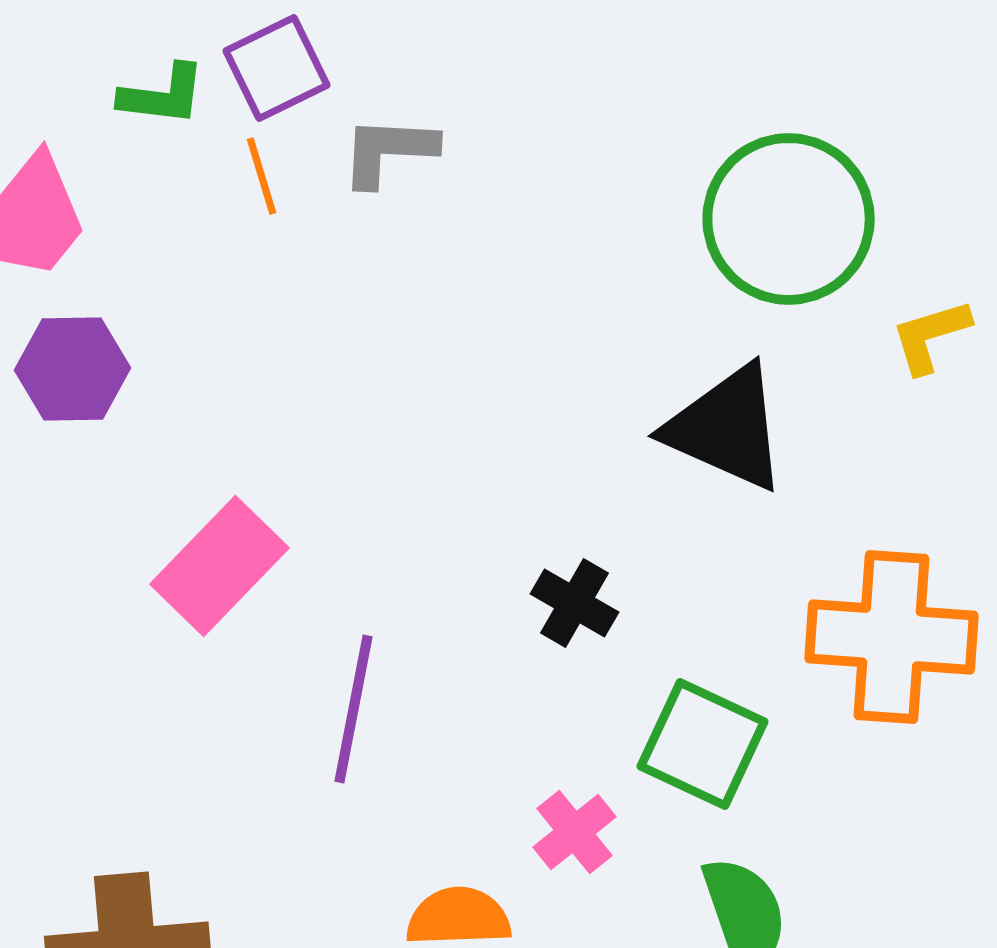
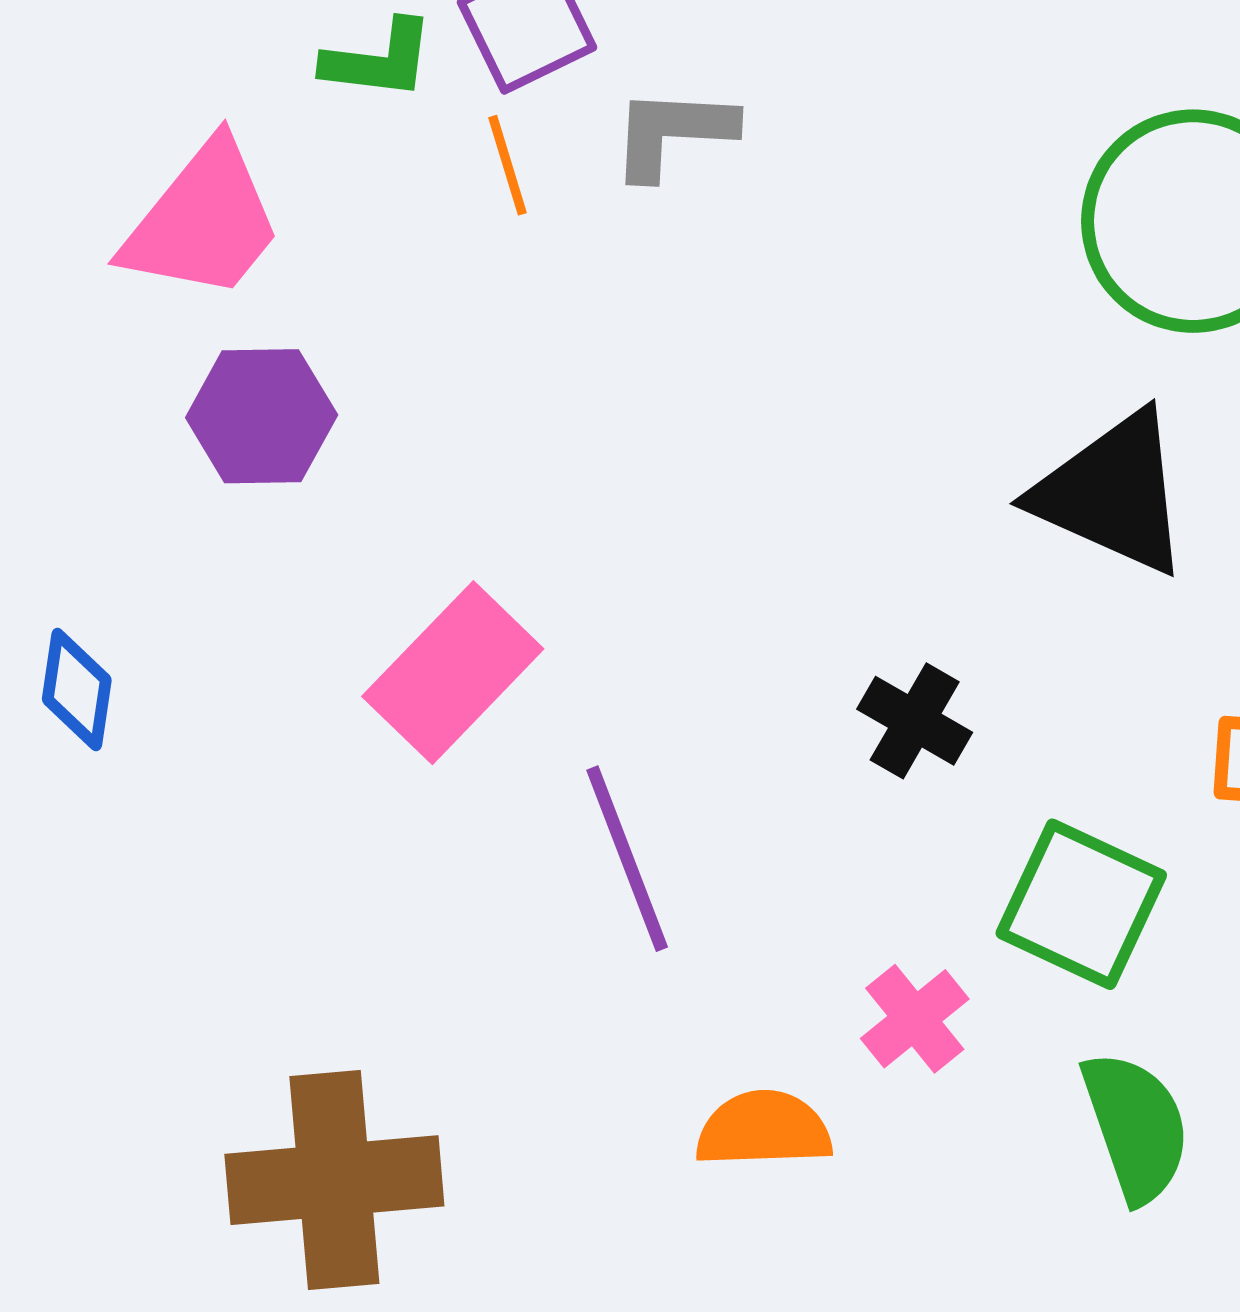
purple line: (354, 709) -> (627, 859), turned -32

